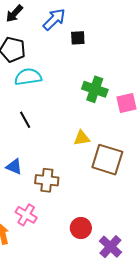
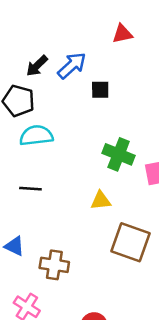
black arrow: (14, 14) -> (37, 66), moved
black line: (25, 120) -> (30, 189), turned -60
yellow triangle: (82, 138) -> (101, 201), moved

